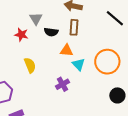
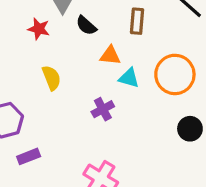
brown rectangle: (74, 27) -> (137, 21), moved
black semicircle: (51, 32) -> (86, 26), turned 32
cyan triangle: (79, 64) -> (129, 78), turned -32

